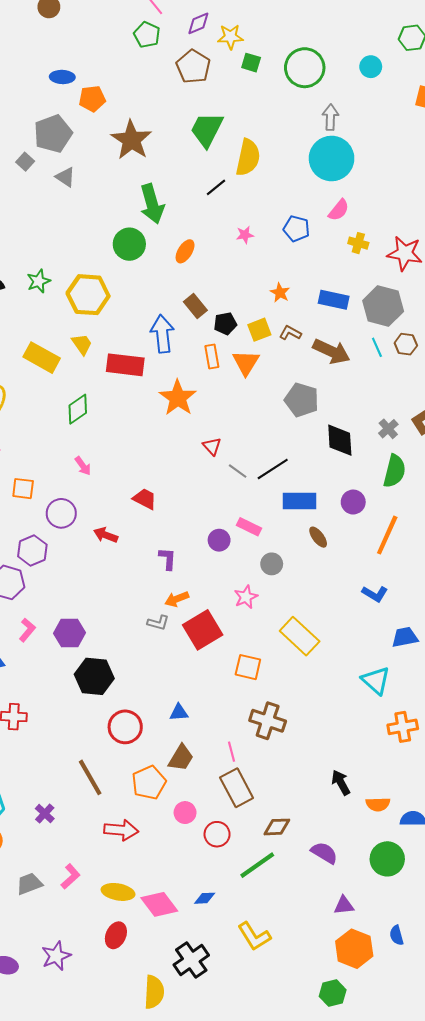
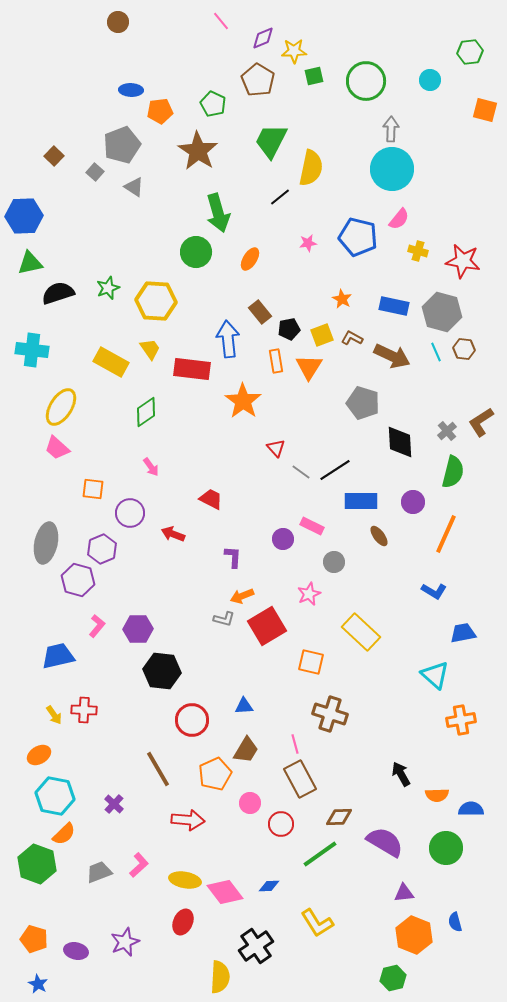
green pentagon: (147, 35) -> (213, 104), moved
green square: (251, 63) -> (314, 76), turned -30
blue pentagon: (296, 229) -> (358, 237), size x1.5
purple semicircle: (324, 853) -> (385, 842), size x1.4

